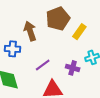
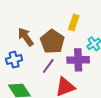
brown pentagon: (58, 19) -> (52, 42), moved
purple cross: (73, 68) -> (78, 60), size x1.5

